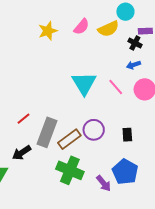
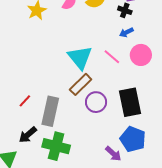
black rectangle: (127, 135) -> (130, 102), size x2.0
brown rectangle: (69, 139) -> (81, 84), moved
green cross: (70, 170) -> (56, 146), moved

